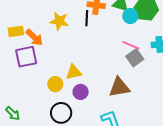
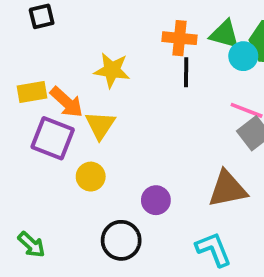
black line: (87, 18) -> (186, 72), moved
purple square: (26, 57) -> (53, 138), turned 35
yellow triangle: (74, 72) -> (100, 125), moved, turned -42
yellow circle: (55, 84) -> (91, 177), moved

